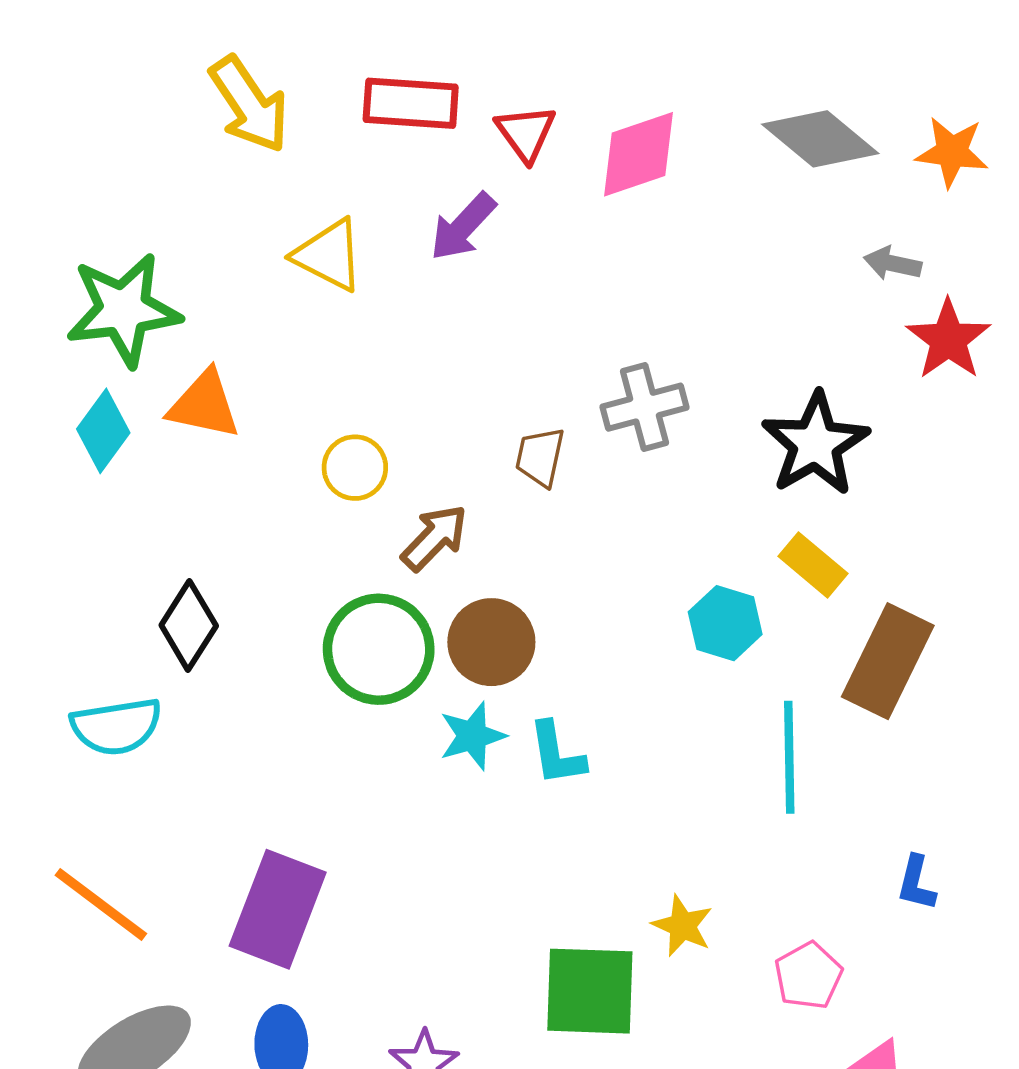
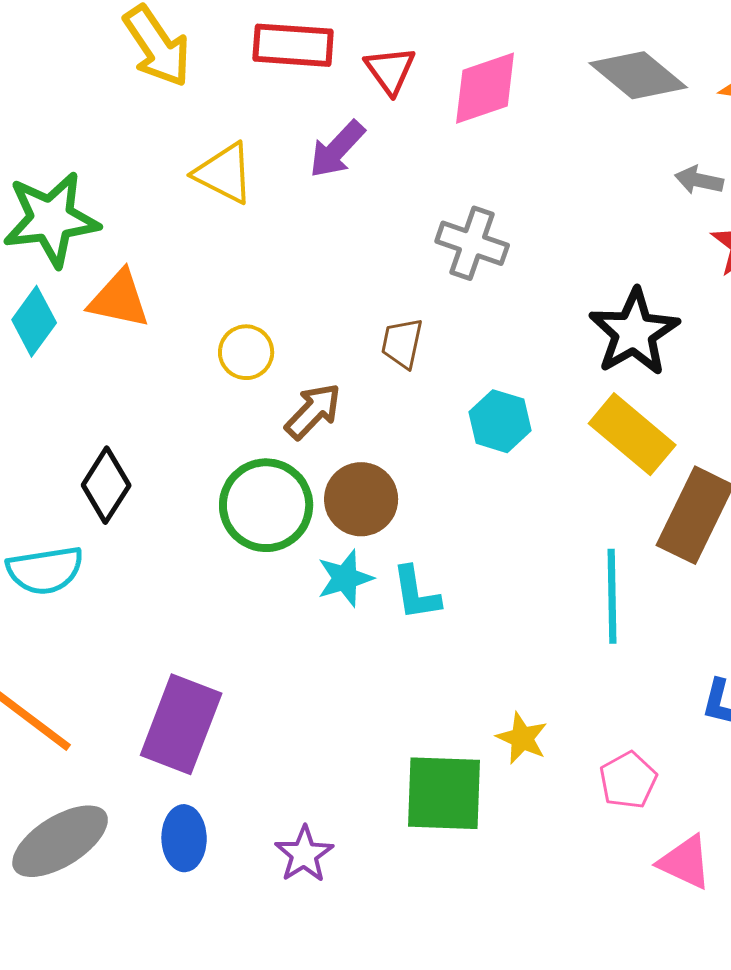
gray cross: (644, 407) -> (472, 243), moved, turned 34
yellow rectangle: (813, 565) -> (632, 434), size x1.5
cyan hexagon: (725, 623) -> (500, 421), moved

